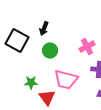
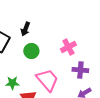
pink trapezoid: (66, 80) -> (47, 80), turned -145

